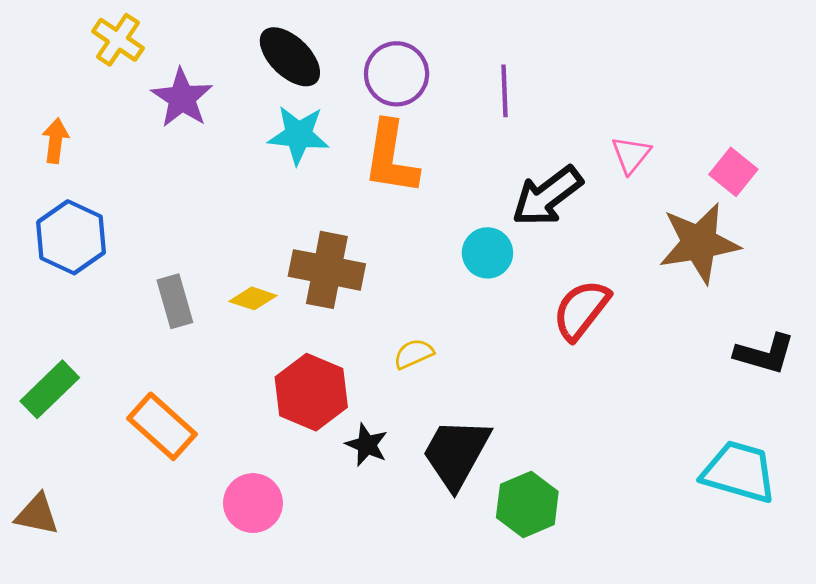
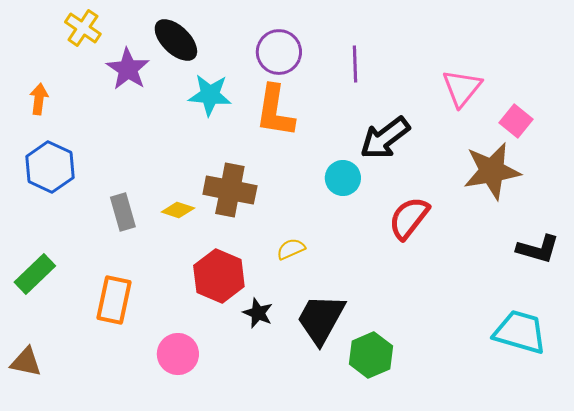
black ellipse: (290, 57) -> (176, 40), moved
pink triangle: (631, 155) -> (462, 88), moved, size x1.4
orange rectangle: (162, 426) -> (114, 300), turned 60

